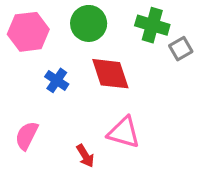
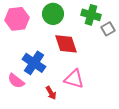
blue cross: (57, 80) -> (34, 63), moved, size x1.6
pink semicircle: (27, 136) -> (16, 81), turned -78

